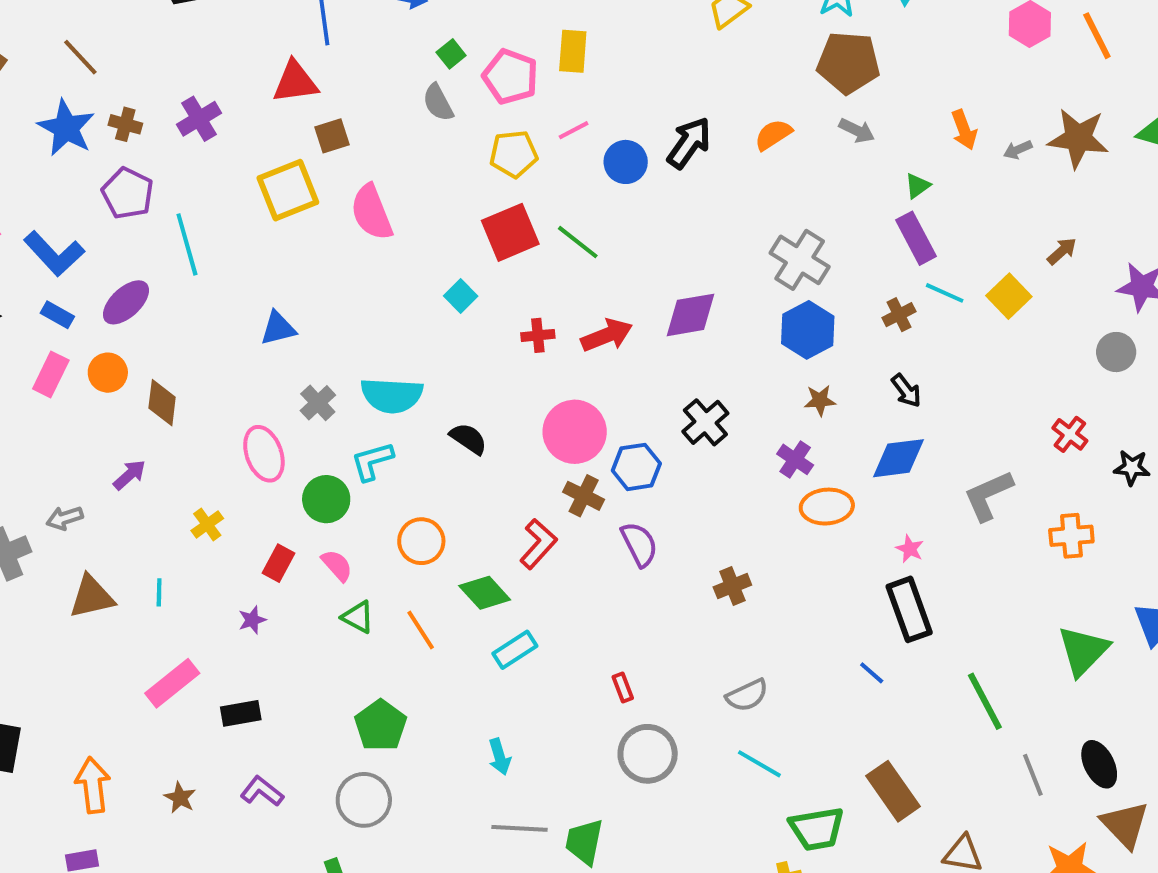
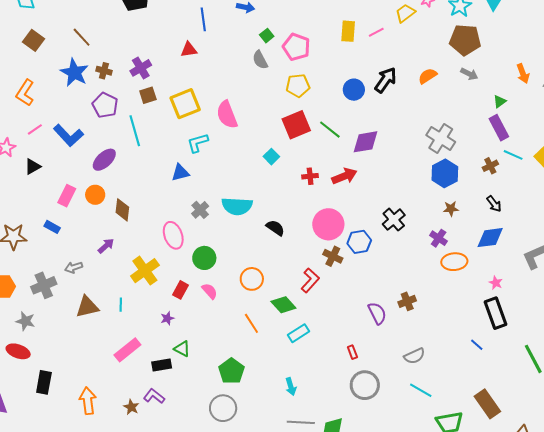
yellow rectangle: (573, 51) -> (348, 31), moved
red triangle: (295, 82) -> (189, 50), size x0.7
pink line: (574, 130) -> (376, 32), moved
brown square: (332, 136) -> (148, 95), moved
blue rectangle: (57, 315) -> (52, 227), moved
purple diamond: (691, 315) -> (366, 142), moved
cyan L-shape: (372, 461) -> (198, 143), moved
yellow cross: (207, 524) -> (145, 271), size x1.8
purple semicircle: (639, 544) -> (377, 313), moved
green triangle: (358, 617) -> (182, 349), moved
purple L-shape: (262, 791) -> (154, 396), moved

